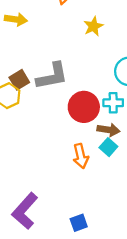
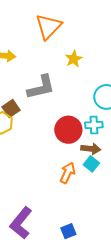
gray L-shape: (52, 76) -> (41, 87), moved
orange arrow: (81, 156) -> (68, 173), turned -140

